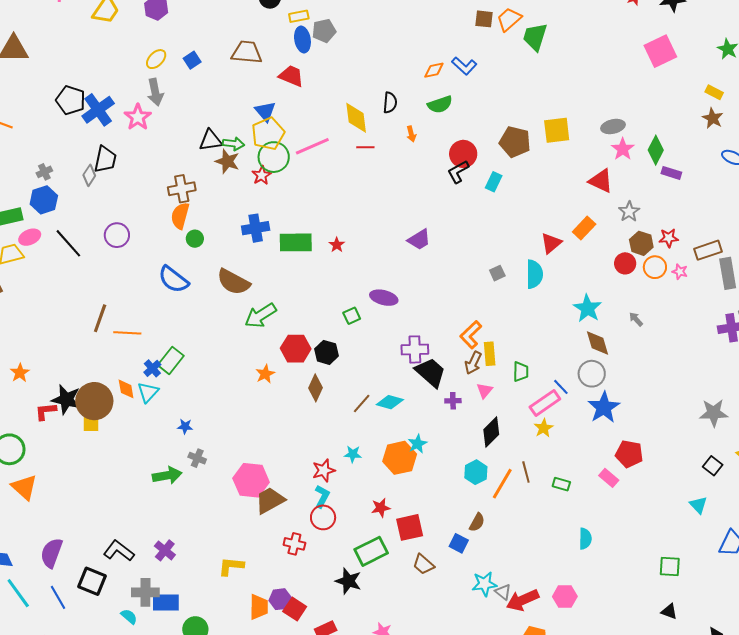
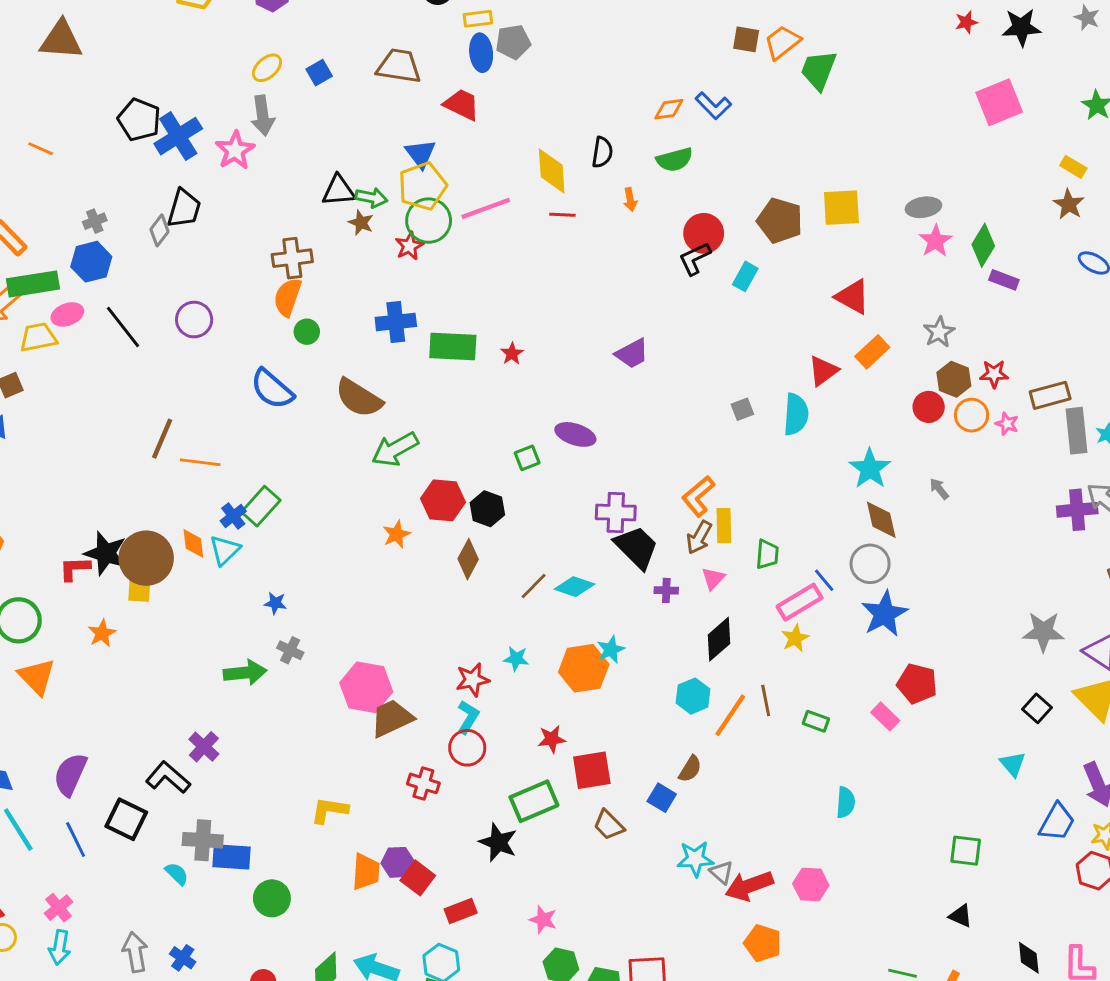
brown star: (227, 161) -> (361, 223), size x0.7
red triangle: (601, 181) -> (853, 297), moved
orange star: (20, 373) -> (102, 633), moved
purple cross: (165, 550) -> (204, 747), moved

